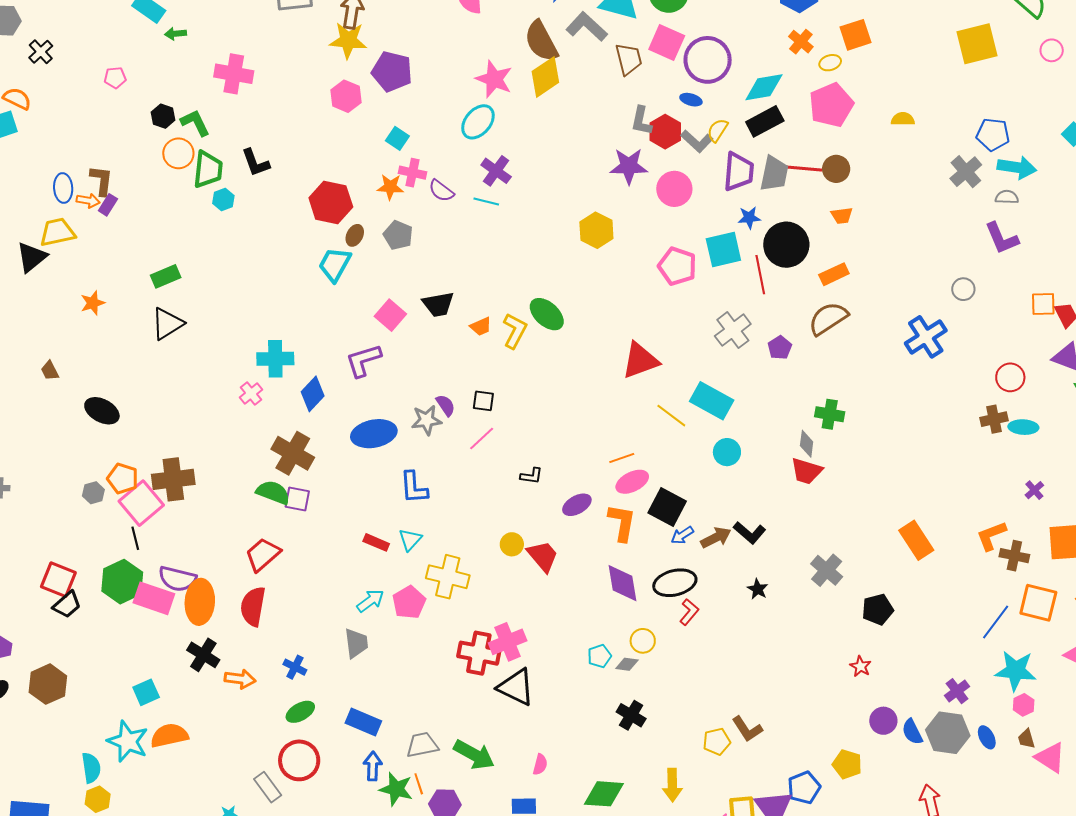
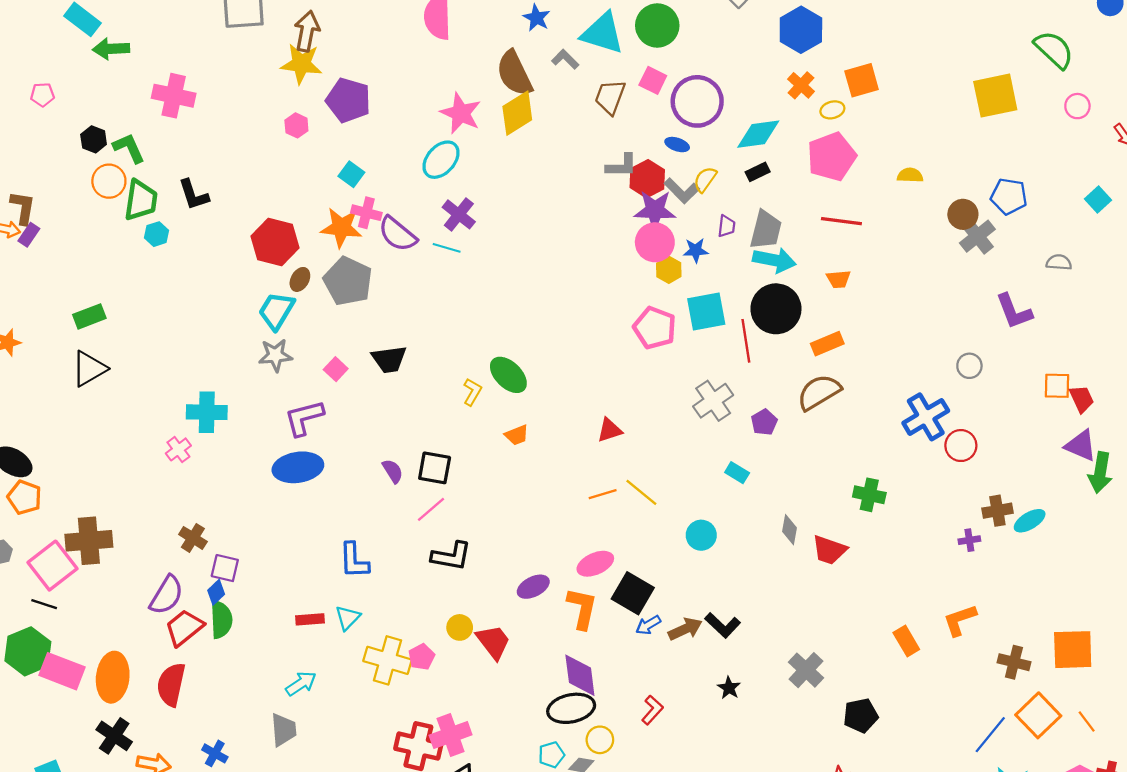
gray L-shape: (587, 27) -> (565, 59), size x0.6
green arrow: (176, 34) -> (111, 49), size x1.5
pink square: (667, 42) -> (653, 80), size x0.7
brown trapezoid: (629, 59) -> (610, 97), turned -148
pink hexagon: (346, 96) -> (296, 125), size x0.7
gray L-shape: (641, 121) -> (622, 166), turned -104
black rectangle: (765, 121) -> (758, 172), size x0.6
purple star: (629, 166) -> (655, 210), moved
cyan arrow: (1017, 167) -> (774, 260), moved
red line: (804, 168) -> (841, 221), moved
brown circle: (836, 169) -> (963, 214), moved
purple trapezoid: (739, 172) -> (726, 226), size x0.5
orange star: (390, 187) -> (341, 228), size x1.4
purple semicircle: (441, 191) -> (397, 234), size x1.4
gray semicircle: (1007, 197) -> (1059, 262), moved
blue star: (749, 218) -> (696, 250), moved
yellow hexagon: (596, 230) -> (669, 270), moved, size x0.7
gray pentagon: (398, 235) -> (348, 281), size x1.5
pink square: (390, 315) -> (336, 369), size x0.7
orange trapezoid: (481, 327) -> (517, 435), moved
yellow L-shape: (515, 331) -> (472, 392), size x0.7
red triangle: (640, 360) -> (610, 430), size x0.6
red circle: (1010, 377) -> (961, 446), moved
blue diamond: (313, 394) -> (216, 592), moved, size x0.7
black square: (483, 401) -> (435, 468), size x1.4
cyan rectangle: (712, 401) -> (737, 473), moved, size x0.5
green cross: (830, 414) -> (869, 495), moved
gray star: (426, 420) -> (275, 355), moved
cyan ellipse: (1023, 427) -> (1030, 521), turned -36
blue ellipse: (374, 434) -> (298, 467), moved
brown cross: (293, 453) -> (193, 538), moved, size x0.6
orange line: (622, 458) -> (603, 494), moved
red trapezoid: (806, 471) -> (829, 550), moved
black L-shape: (531, 476) -> (451, 556), moved, size x1.6
orange pentagon: (123, 478) -> (24, 497), moved
purple cross: (1034, 490) -> (969, 540), moved, turned 30
green semicircle: (273, 492) -> (221, 619), moved, turned 64
orange L-shape: (991, 536) -> (960, 620), moved
black line: (135, 538) -> (44, 604), turned -60
orange rectangle: (916, 540) -> (906, 641), size x0.7
red rectangle: (376, 542) -> (310, 619), turned -30
purple semicircle: (177, 579) -> (167, 595), moved, turned -75
black ellipse: (675, 583) -> (571, 708), moved
pink pentagon: (409, 602) -> (422, 657), moved, size x0.7
orange square: (1038, 603) -> (1038, 715), turned 30

